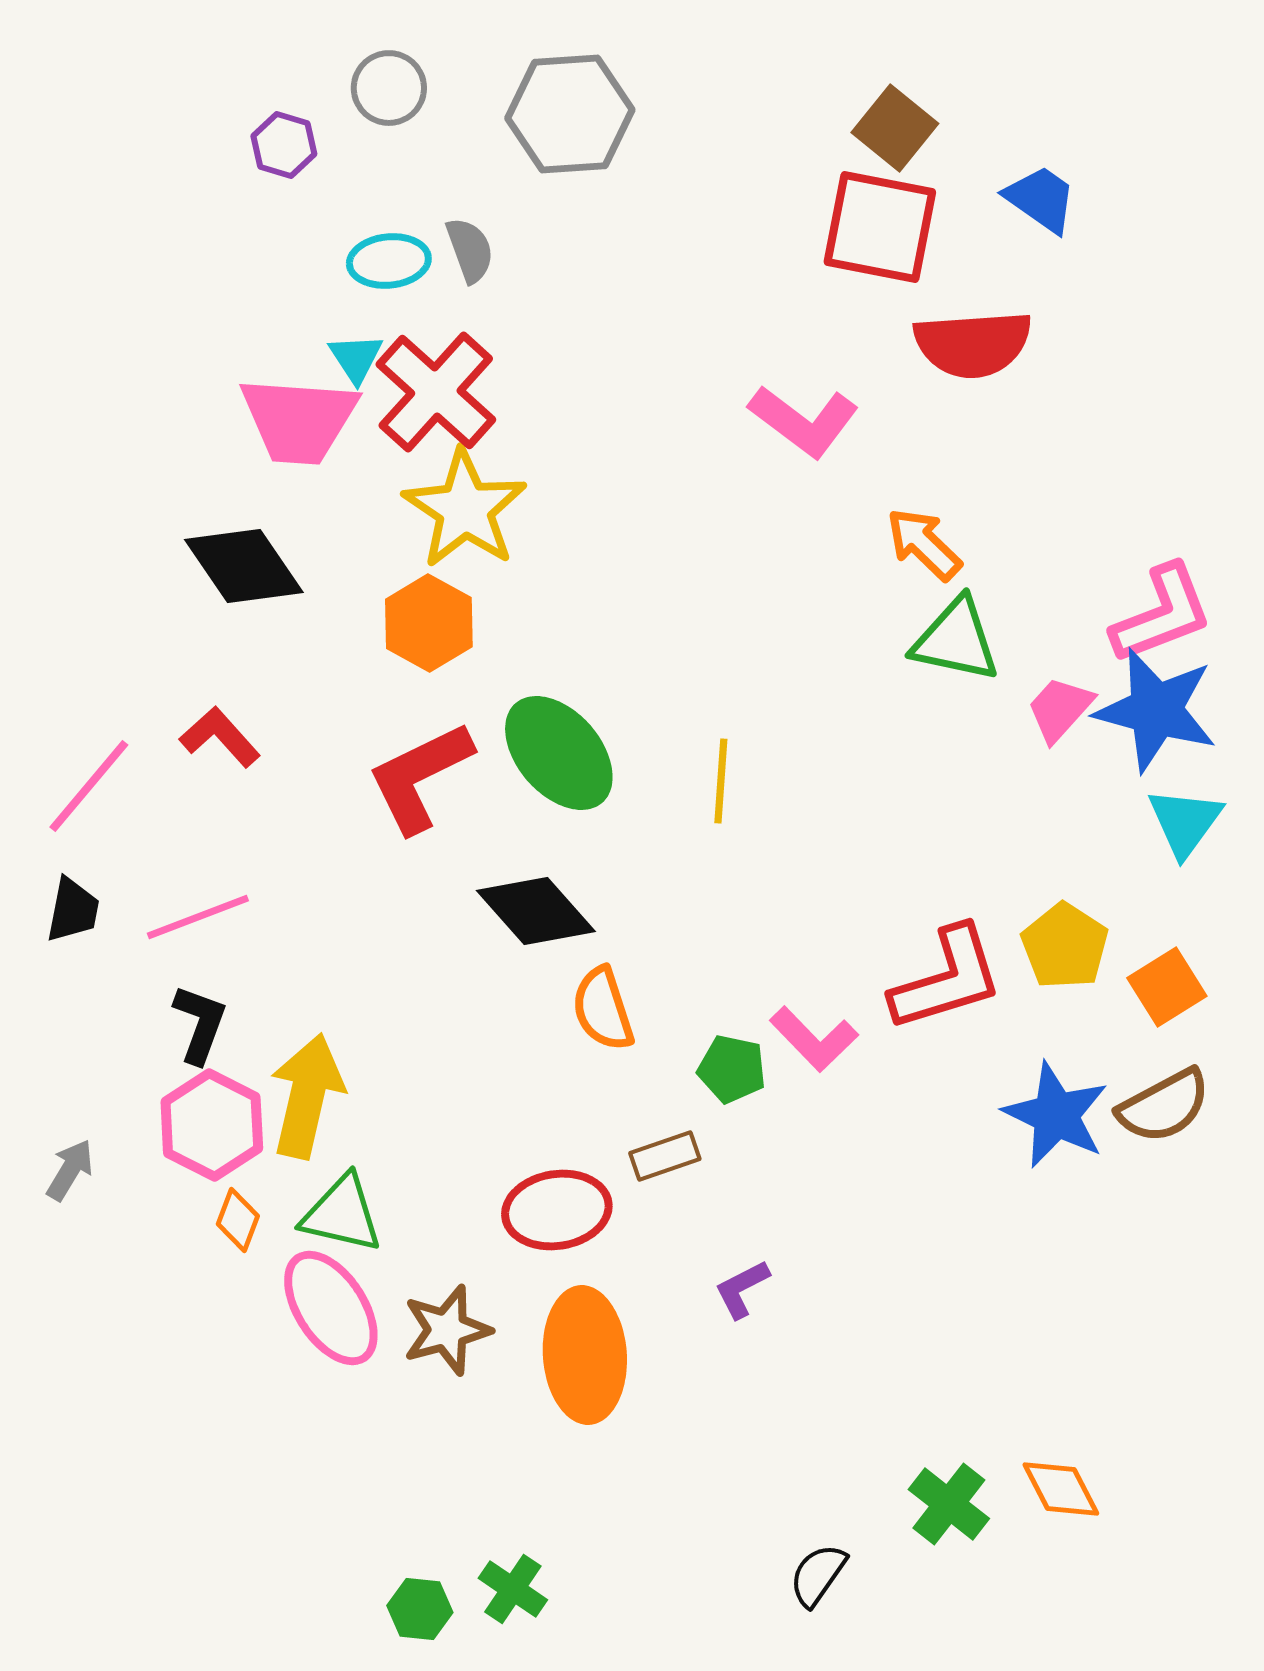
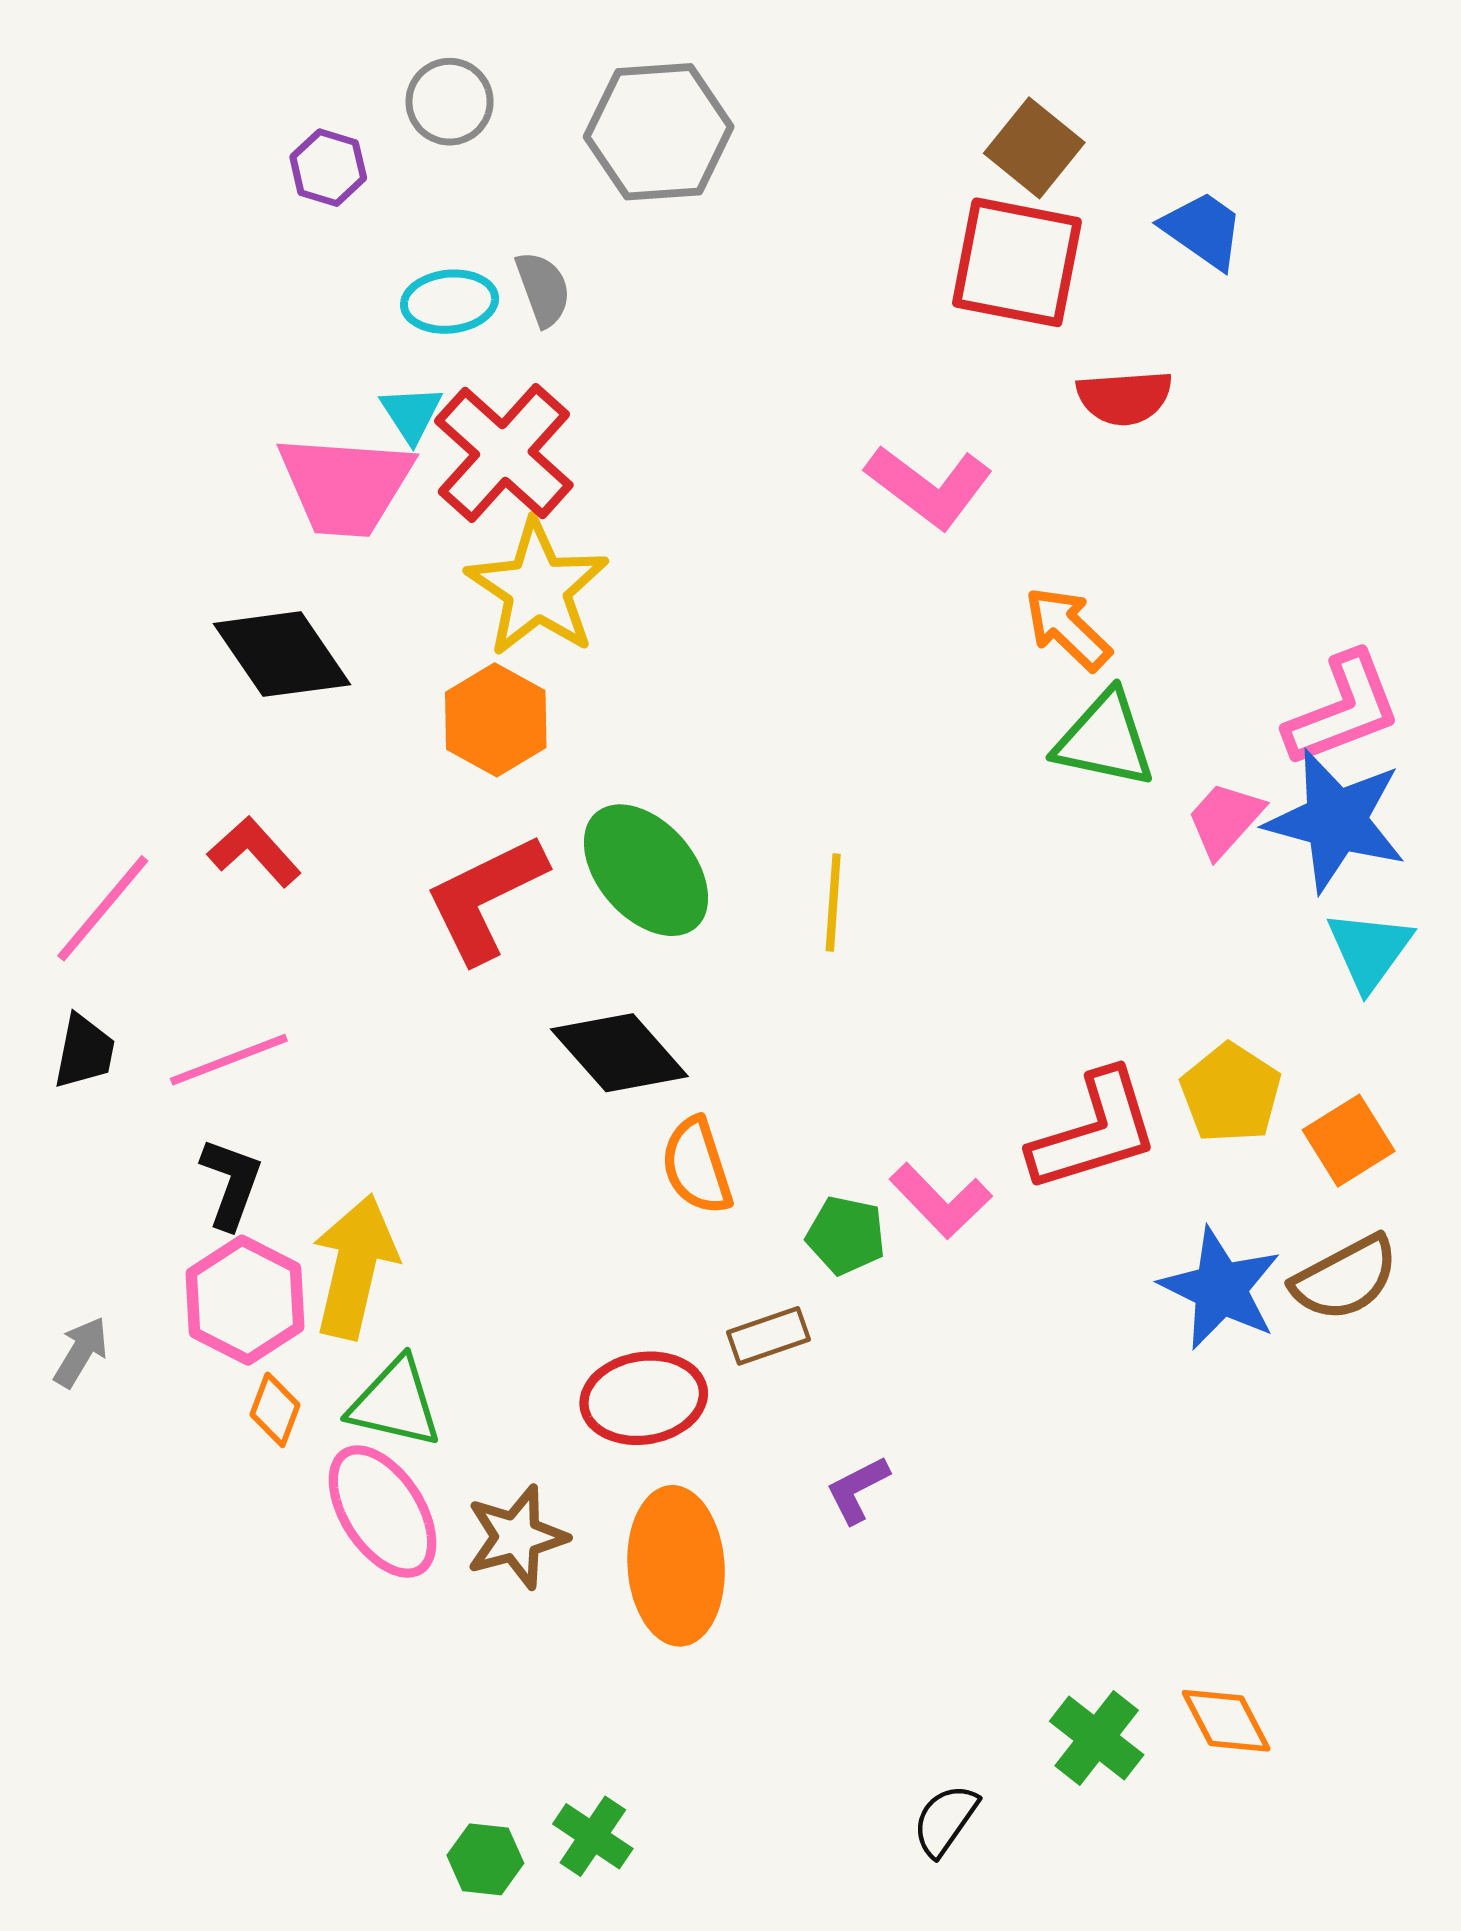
red semicircle: (973, 344) -> (1124, 398), size x0.7

